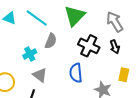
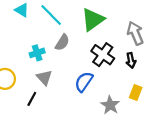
blue semicircle: (76, 73) -> (84, 82), turned 30

